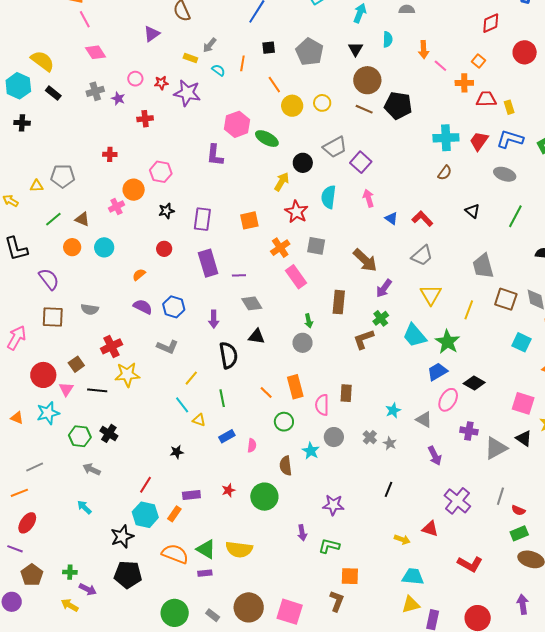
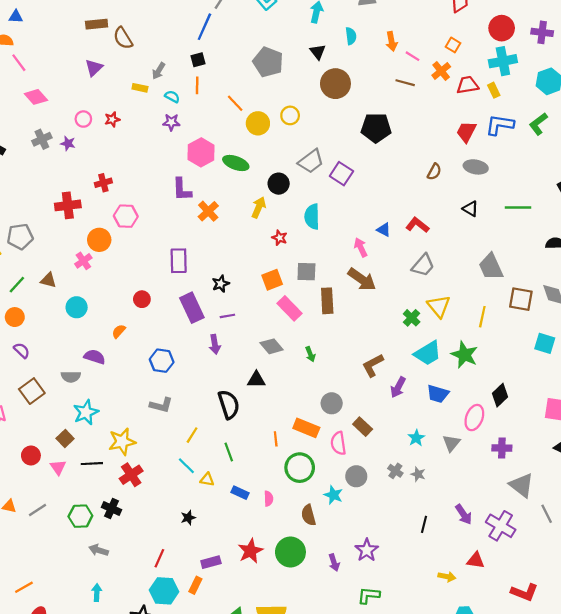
black square: (269, 48) -> (198, 60), moved
orange cross: (464, 83) -> (441, 71), turned -30
purple star: (187, 93) -> (171, 122), moved, size x0.6
black pentagon: (398, 105) -> (376, 128), moved
brown line: (364, 109) -> (405, 83), moved
red cross: (145, 119) -> (103, 183), moved
cyan cross: (446, 138) -> (503, 61), moved
red cross: (110, 154) -> (68, 205), size x1.6
gray ellipse: (505, 174) -> (476, 167), moved
pink arrow: (369, 198) -> (361, 247), moved
black star: (166, 211) -> (221, 284), moved
red star: (296, 212) -> (280, 238), size x0.6
green line: (515, 216) -> (518, 208), turned 70
orange square: (249, 220) -> (272, 280), moved
orange circle: (72, 247) -> (15, 317), moved
orange cross: (280, 248) -> (208, 211), moved
purple semicircle: (49, 279) -> (22, 350), size x0.7
purple arrow: (384, 288) -> (398, 387), moved
brown rectangle: (339, 302) -> (327, 301), moved
gray diamond: (252, 303) -> (272, 346), moved
purple semicircle: (143, 307) -> (95, 357), moved
brown square: (53, 317) -> (32, 391), turned -30
green cross: (381, 318) -> (412, 318), moved
purple arrow: (214, 319) -> (215, 344), moved
cyan trapezoid: (415, 336) -> (428, 353), turned -72
gray circle: (303, 343) -> (332, 403), moved
red cross: (111, 346) -> (131, 475), moved
blue trapezoid: (437, 372) -> (438, 394), moved, turned -125
red circle: (43, 375) -> (31, 456), size x0.7
black diamond: (474, 383) -> (500, 395), turned -65
orange rectangle: (295, 387) -> (306, 428), turned -45
orange line: (266, 393) -> (276, 439), turned 48
brown rectangle: (346, 393) -> (363, 427), turned -42
cyan star: (48, 413) -> (86, 412), moved
gray triangle: (424, 420) -> (451, 443), turned 48
green circle: (284, 422) -> (300, 468), size x1.4
blue rectangle: (227, 436) -> (240, 493), turned 63
gray triangle: (496, 448) -> (522, 485), moved, turned -45
purple arrow: (435, 456) -> (464, 514), moved
gray line: (35, 467) -> (37, 510), moved
red star: (228, 490) -> (250, 551), size x1.6
gray line: (500, 496) -> (547, 514), turned -36
purple star: (333, 505) -> (367, 550), turned -30
cyan arrow: (84, 507) -> (97, 593), turned 56
purple arrow: (302, 533) -> (334, 563), moved

